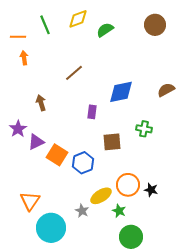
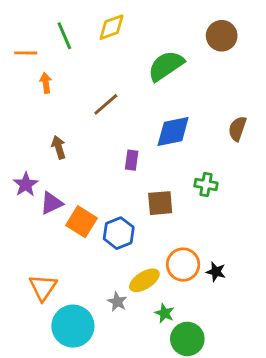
green semicircle: (105, 30) -> (166, 66), moved, size x1.5
orange arrow: (24, 58) -> (46, 83), moved
brown semicircle: (166, 90) -> (237, 129), turned -42
green star: (119, 211) -> (164, 313), moved

